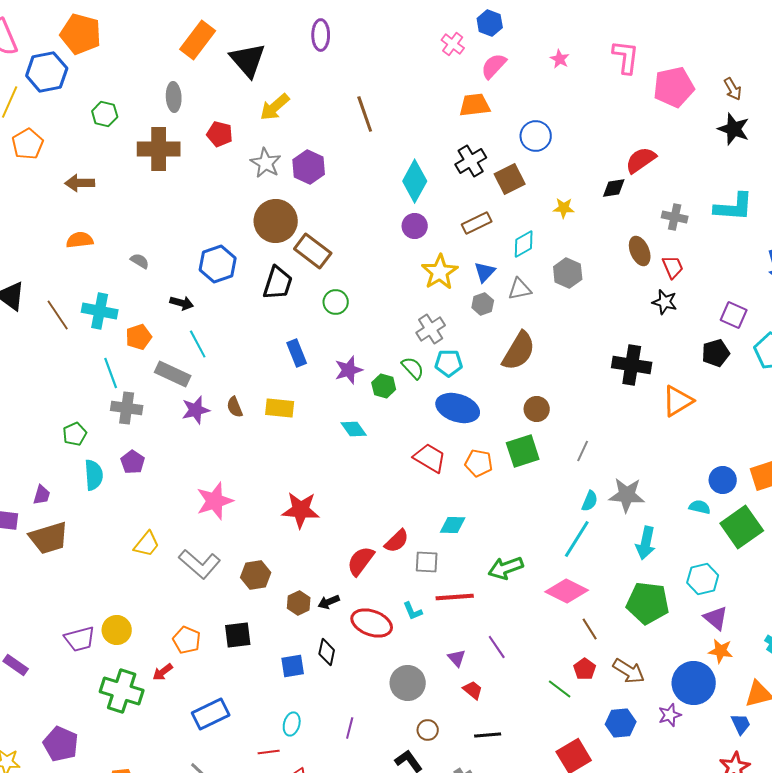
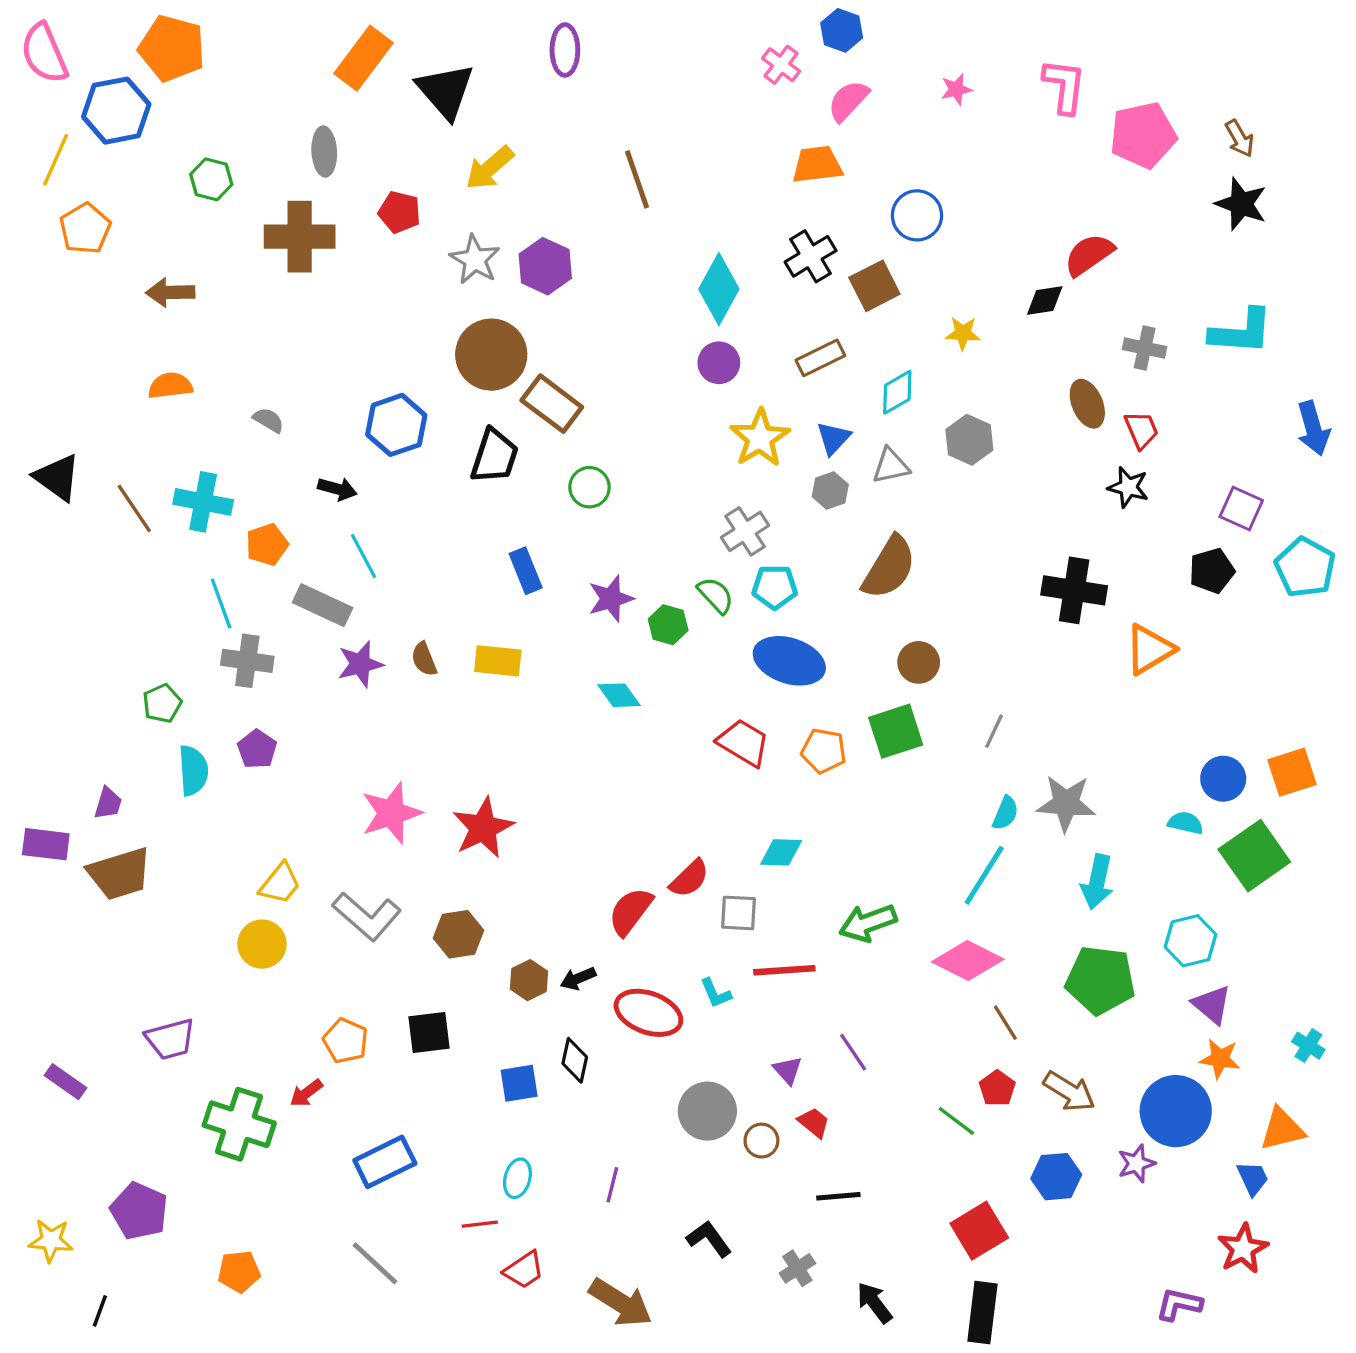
pink star: (560, 59) -> (956, 89), turned 30
red star: (301, 510) -> (483, 828), moved, turned -30
yellow circle: (117, 630) -> (262, 944), moved
brown circle: (428, 730) -> (761, 1141), moved

